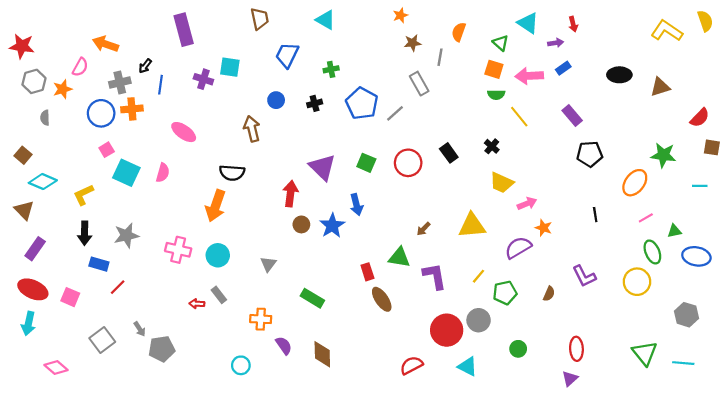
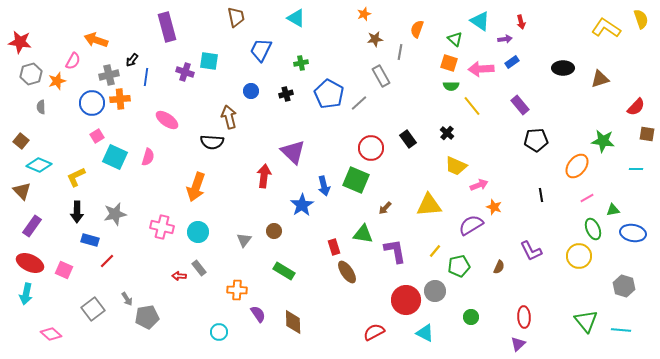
green square: (366, 163) -> (356, 180), moved, size x1.5
black semicircle: (232, 173) -> (212, 142), moved
brown circle: (301, 224) -> (274, 231), moved

